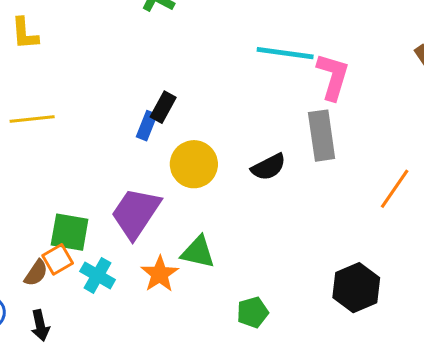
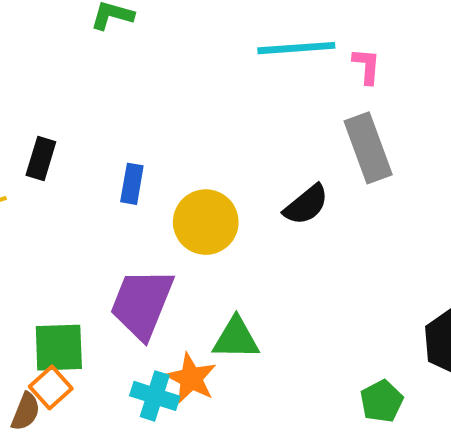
pink L-shape: (333, 77) -> (367, 66), size x0.6
black rectangle: (163, 107) -> (41, 158), moved
cyan cross: (98, 275) -> (155, 396), moved
green pentagon: (253, 312) -> (382, 401), moved

